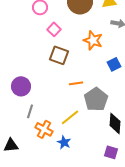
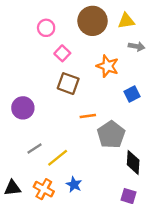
purple circle: (21, 86) -> (23, 108), moved
gray line: (30, 111) -> (34, 149), turned 40
yellow line: (70, 117) -> (58, 158), moved
orange cross: (44, 129) -> (44, 189), moved

